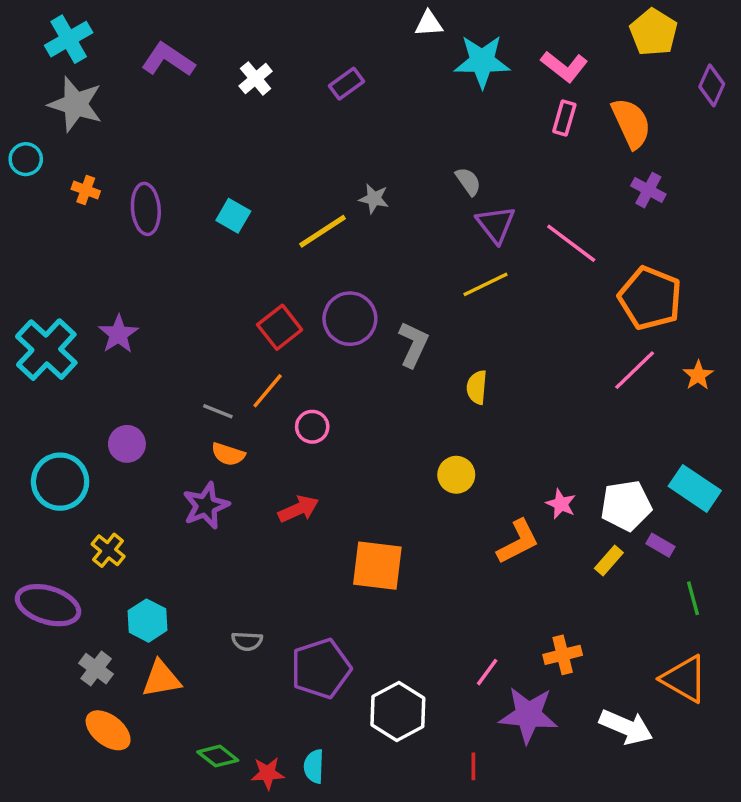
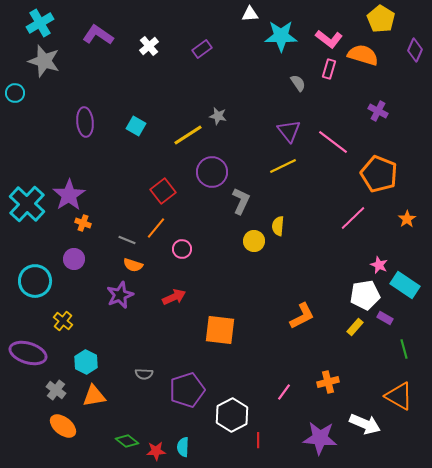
orange semicircle: (631, 123) -> (363, 55), moved, turned -48
gray semicircle: (468, 181) -> (298, 83), moved
orange cross: (86, 190) -> (83, 223), moved
purple circle: (350, 319) -> (212, 172), moved
purple star: (118, 334) -> (69, 195), size x1.4
pink line: (635, 370) -> (353, 218), moved
yellow circle: (456, 475) -> (254, 241), moved
pink star: (561, 504) -> (379, 265), moved
purple star: (528, 715) -> (320, 438), moved
red line: (473, 766) -> (258, 440), moved

